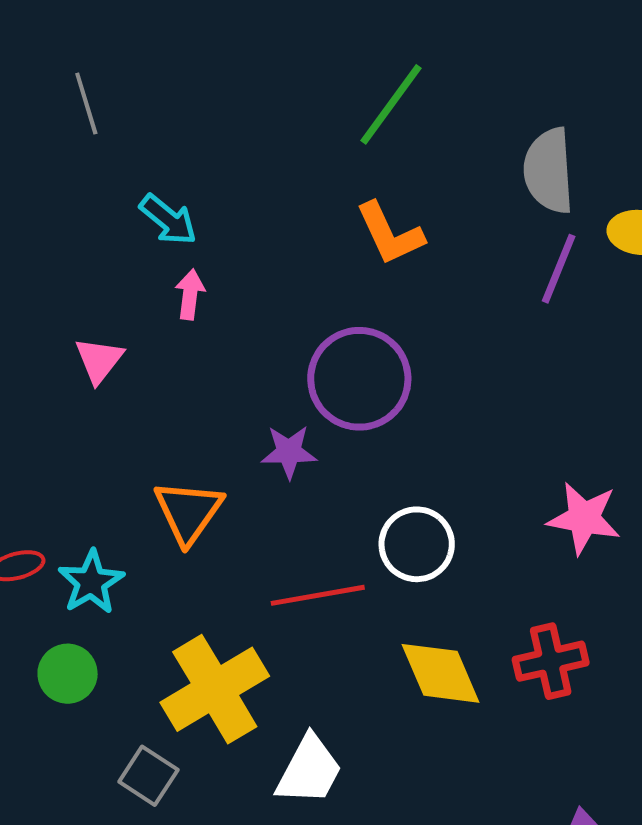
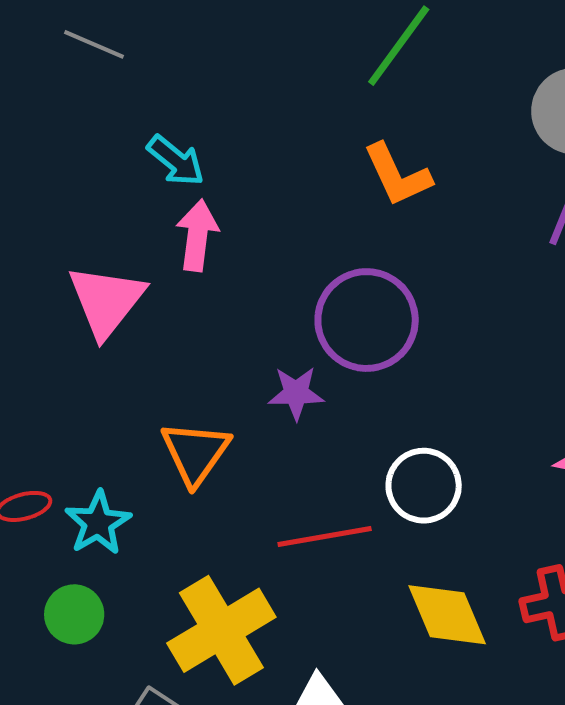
gray line: (86, 104) -> (94, 44), turned -50
pink arrow: (190, 294) -> (197, 235), size x1.4
pink triangle: (99, 360) -> (106, 301), size x1.6

